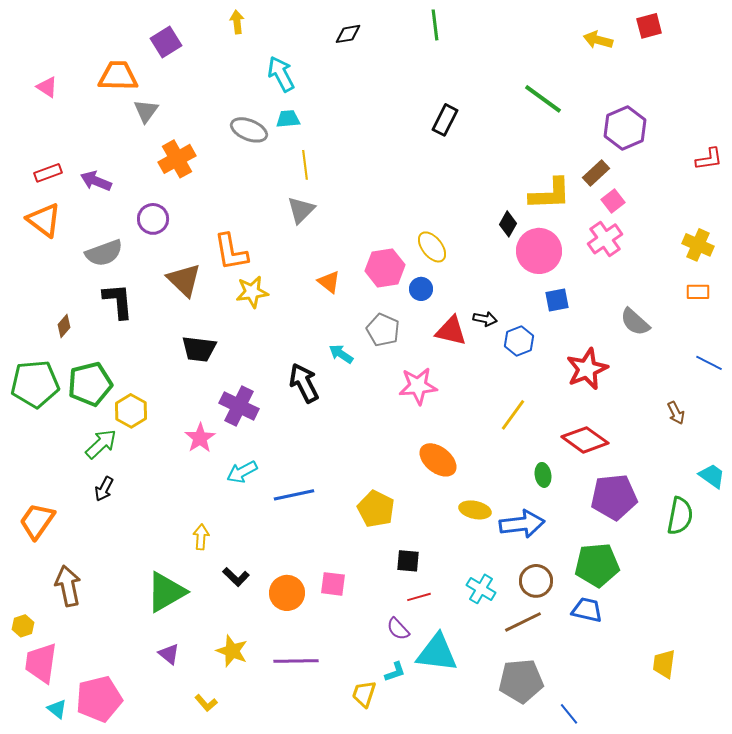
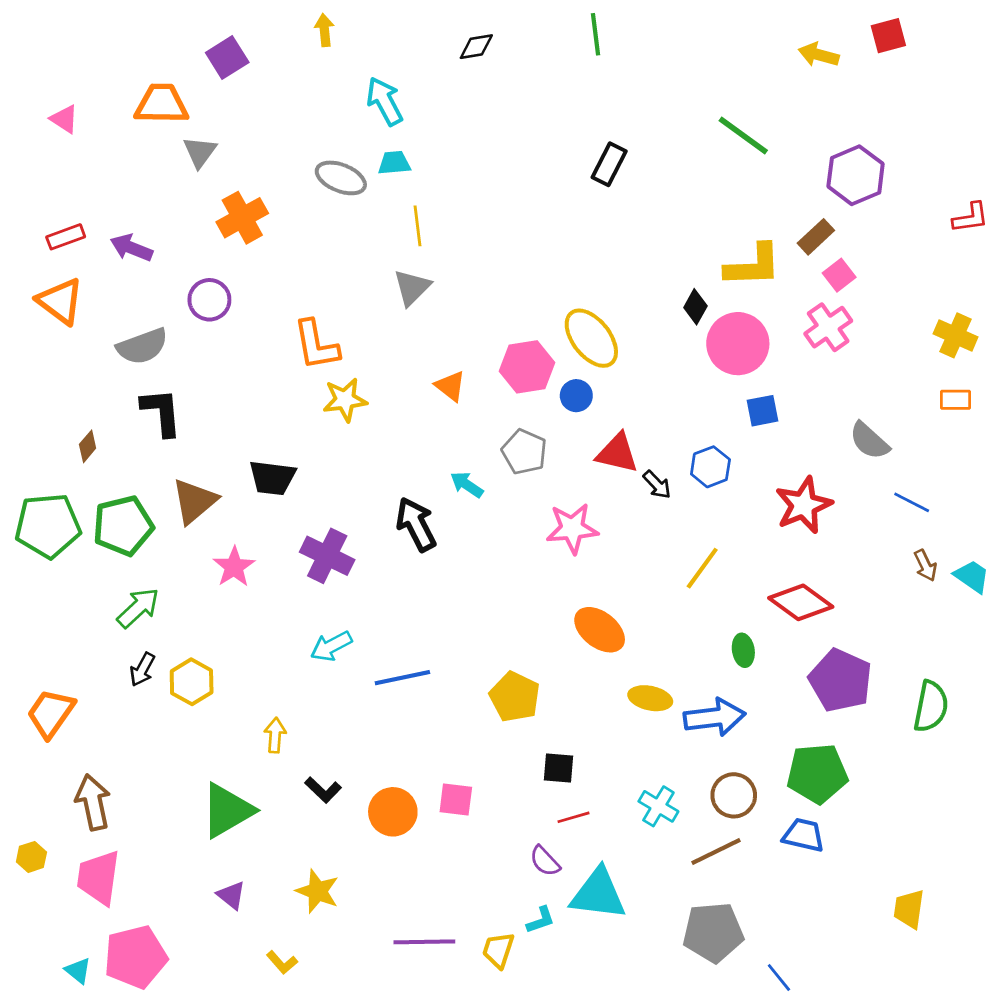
yellow ellipse: (432, 247) -> (591, 338), size x1.4
brown triangle: (184, 280) -> (194, 501), moved, turned 36
black arrow: (485, 319) -> (657, 485), moved, turned 35
blue line: (709, 363) -> (912, 502), moved
yellow hexagon: (131, 411) -> (192, 682), moved
pink star: (200, 438) -> (234, 567), moved
cyan trapezoid: (712, 476) -> (972, 576), moved
purple pentagon: (614, 497) -> (841, 680), turned 30
purple line: (296, 661) -> (424, 942), moved
pink trapezoid: (41, 663) -> (99, 878), moved

